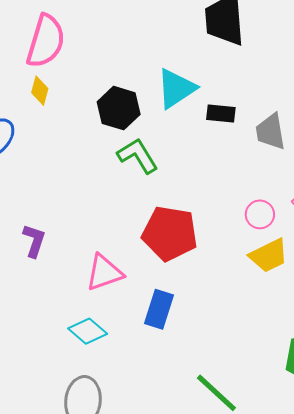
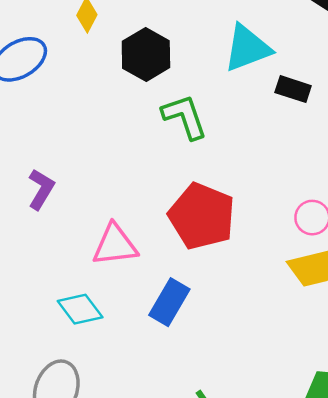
black hexagon: (119, 108) -> (146, 54), moved

